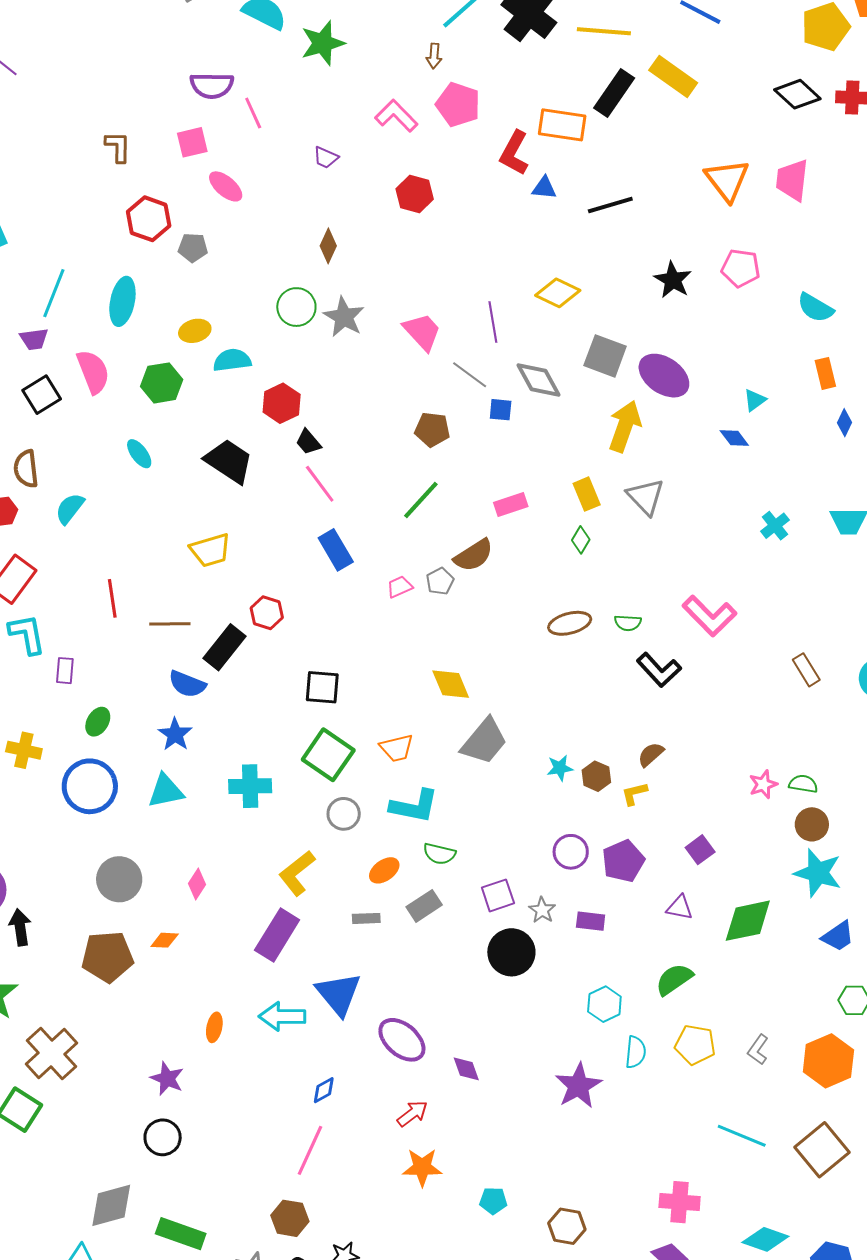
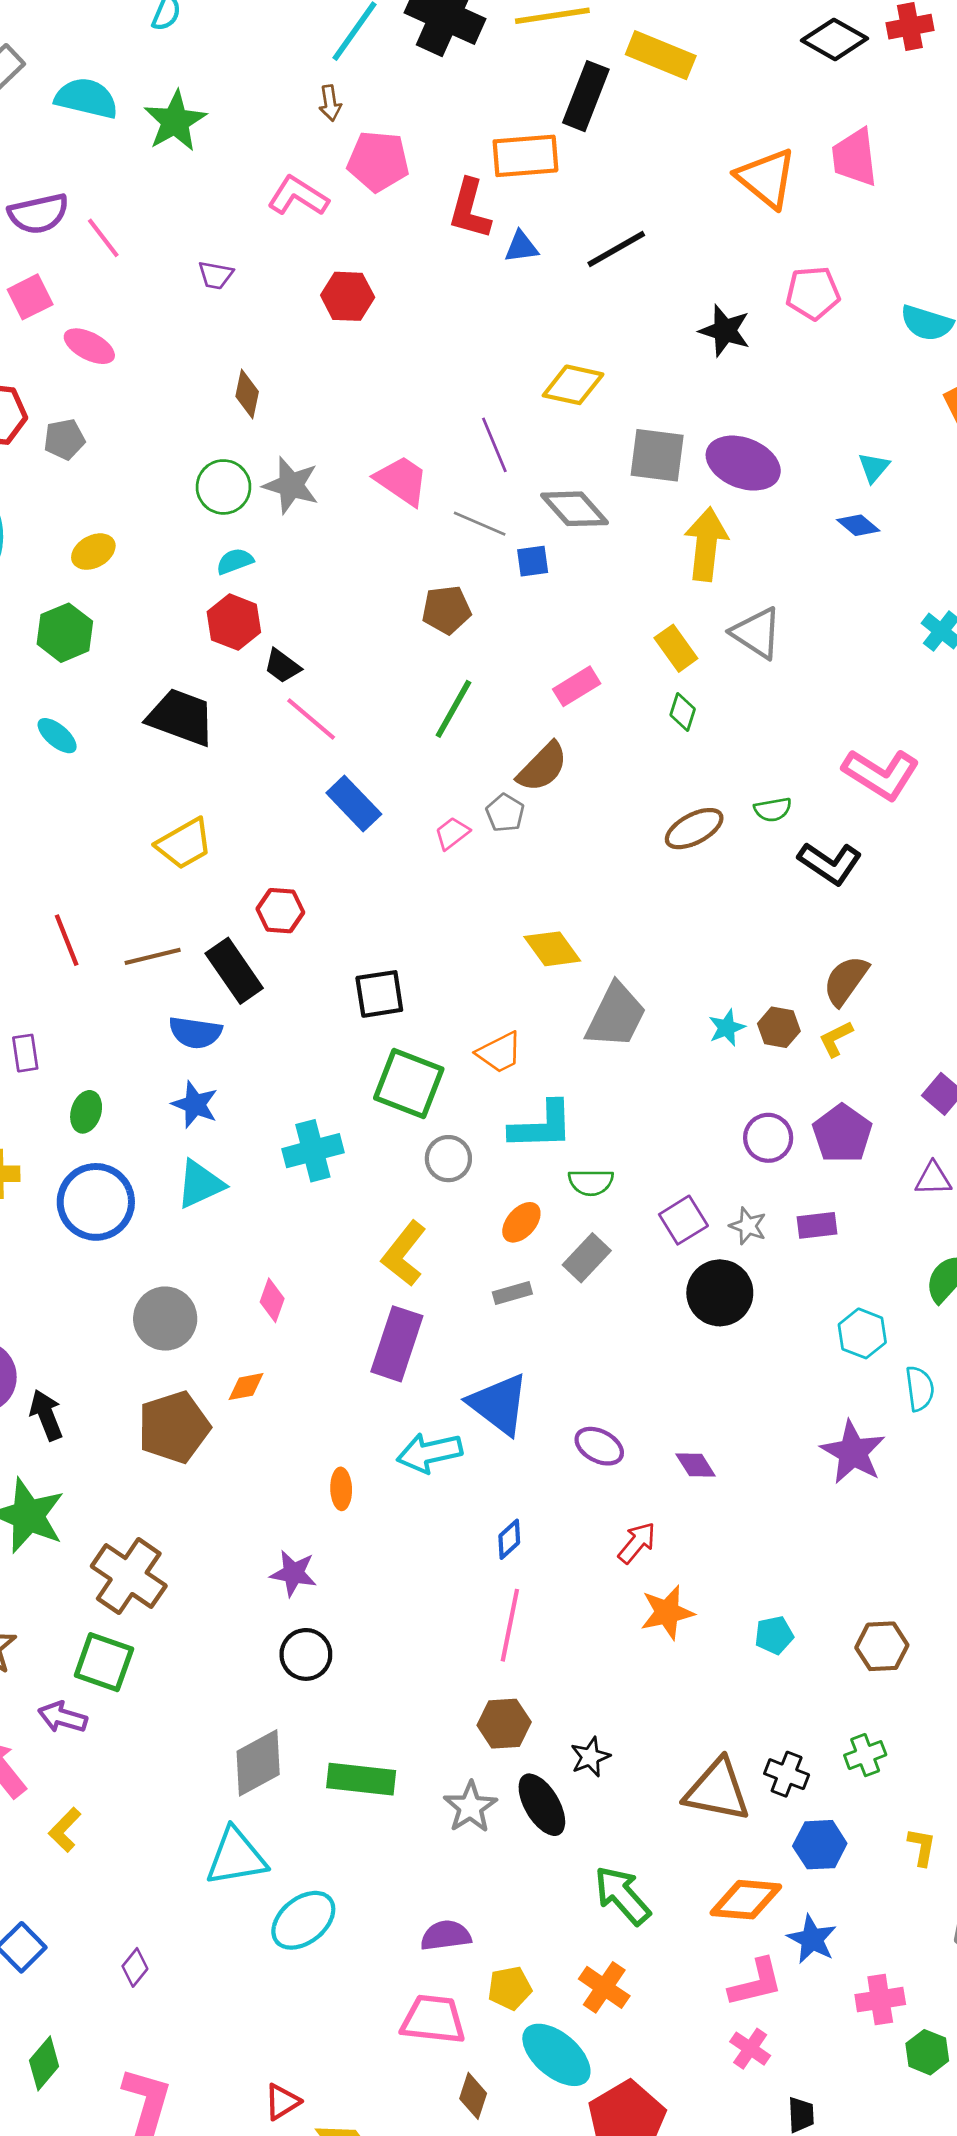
cyan semicircle: (232, 360) -> (235, 561), moved, size x0.7
black rectangle: (225, 647) -> (234, 971), turned -60
brown semicircle: (651, 754) -> (846, 981), size x1.4
purple ellipse: (402, 1040) -> (599, 1446), size x0.7

